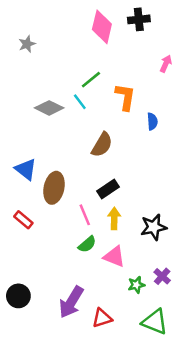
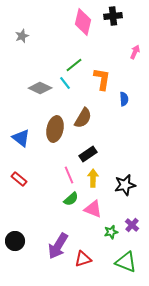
brown ellipse: (54, 188) -> (55, 129), moved

